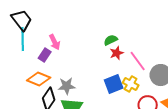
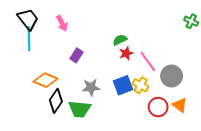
pink arrow: (55, 42) -> (62, 23), moved
purple rectangle: (45, 55) -> (76, 55), moved
gray star: (67, 86) -> (91, 87), moved

